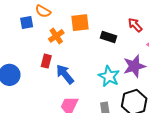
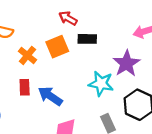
orange square: (80, 23) -> (57, 47), moved
red arrow: (135, 25) -> (68, 18), moved

